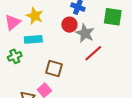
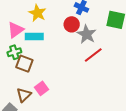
pink triangle: (12, 22) -> (16, 30), moved
brown square: (54, 68) -> (24, 64), moved

